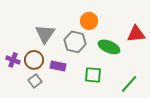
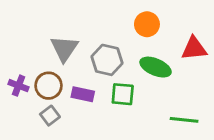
orange circle: (89, 21) -> (147, 24), moved
green square: (93, 75) -> (123, 94), moved
green line: (129, 84) -> (184, 120), turned 54

